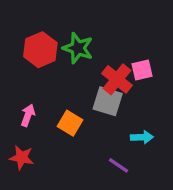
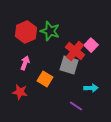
pink square: (142, 70) -> (91, 45), turned -32
pink arrow: (28, 115) -> (25, 63), moved
red star: (22, 158) -> (20, 92), moved

